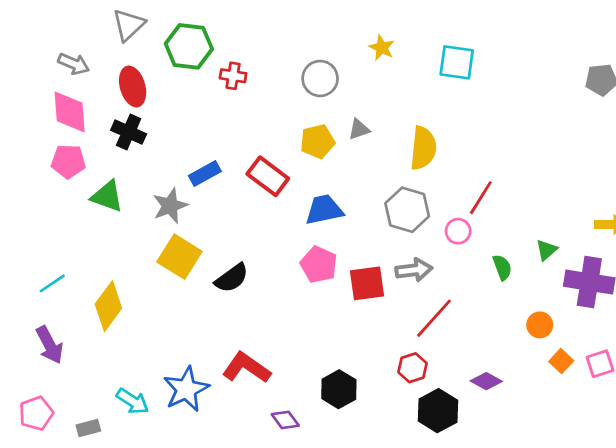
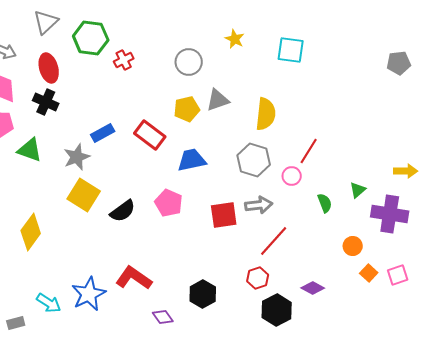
red cross: (233, 76) -> (124, 60), turned -36
gray triangle: (359, 129) -> (218, 100), size x1.4
pink pentagon: (319, 265) -> (169, 203), moved

